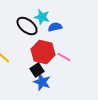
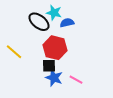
pink line: (64, 57) -> (76, 80), moved
black square: (37, 70) -> (49, 66), turned 32

